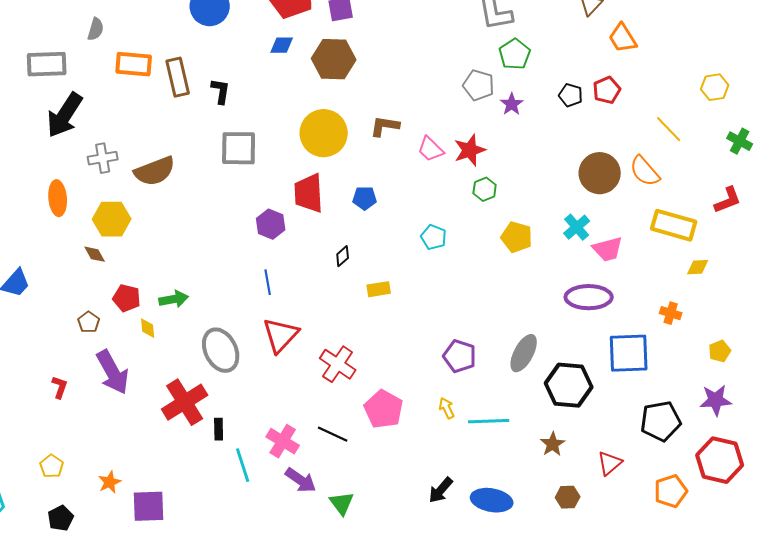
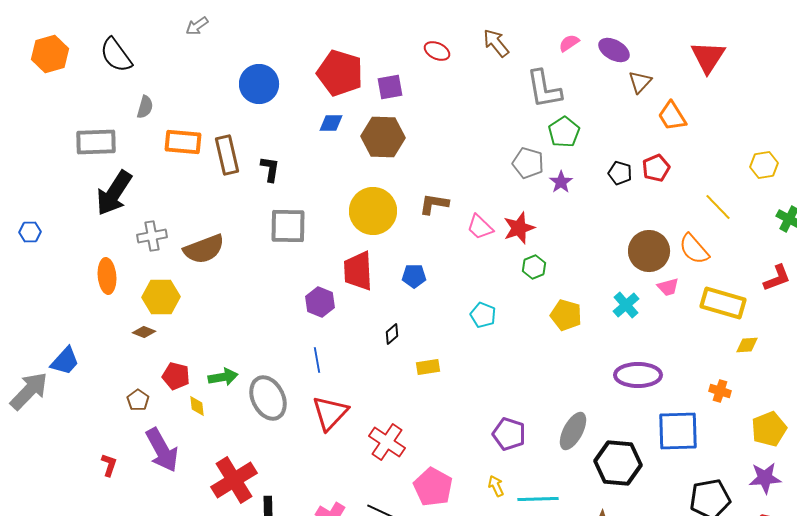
pink trapezoid: (608, 249) -> (668, 287), moved, size x0.7
brown diamond: (95, 254) -> (144, 332), turned -40
gray ellipse: (221, 350) -> (268, 398), moved
yellow pentagon: (720, 351) -> (769, 429), size x1.6

